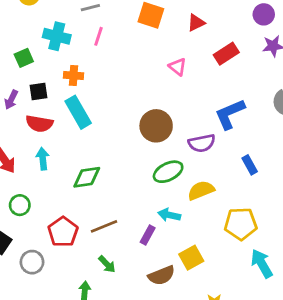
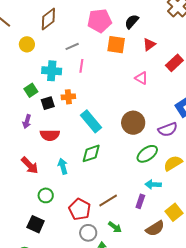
black square: (38, 91) -> (48, 103), moved
cyan rectangle: (78, 112) -> (91, 121), moved
cyan arrow: (43, 159) -> (63, 166), moved
green diamond: (87, 177) -> (91, 153), moved
gray circle: (32, 262) -> (88, 233), moved

